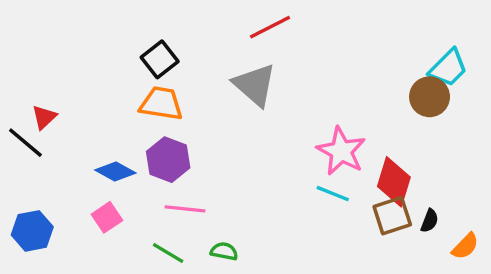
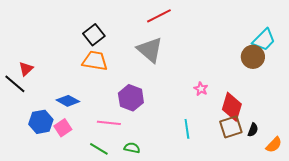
pink star: (341, 151) -> (201, 89), size x0.5
purple hexagon: (168, 160) -> (131, 98), moved
cyan line: (333, 194) -> (187, 129), moved, turned 60
blue hexagon: (32, 231) -> (41, 122), moved

